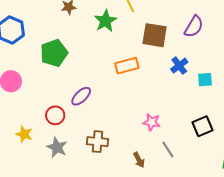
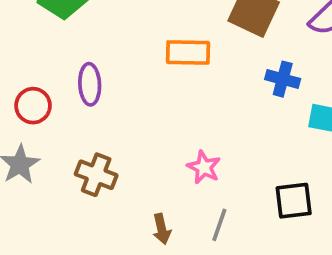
blue cross: (179, 66) -> (283, 79), turned 36
purple ellipse: (81, 96) -> (90, 84), turned -65
gray line: (168, 149) -> (219, 225), turned 36

